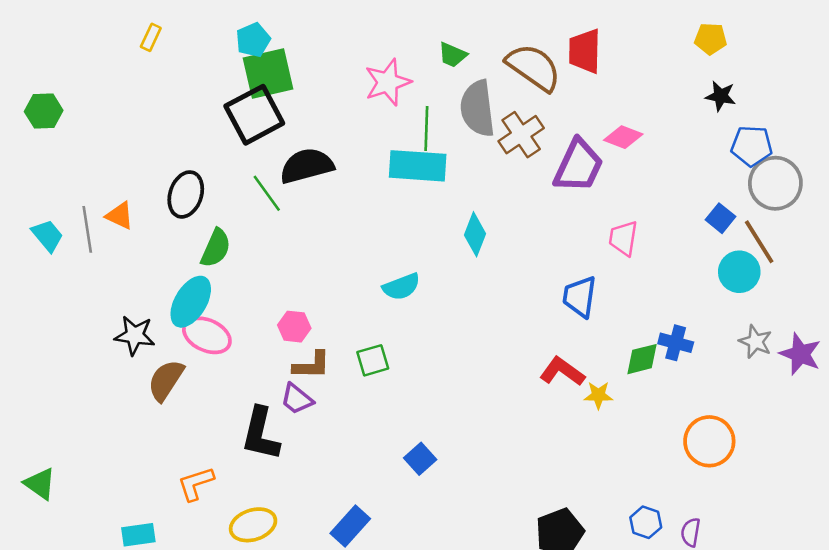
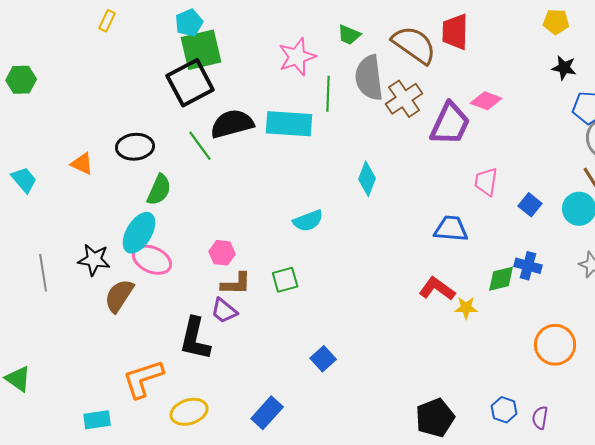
cyan rectangle: (418, 166) -> (289, 124), moved
black ellipse: (186, 194) -> (135, 147), turned 66
blue square: (721, 218) -> (530, 205), moved
gray line: (87, 229) -> (43, 273), moved
blue trapezoid: (580, 297) -> (451, 229), turned 87
orange L-shape: (196, 484) -> (143, 379), size x1.4

